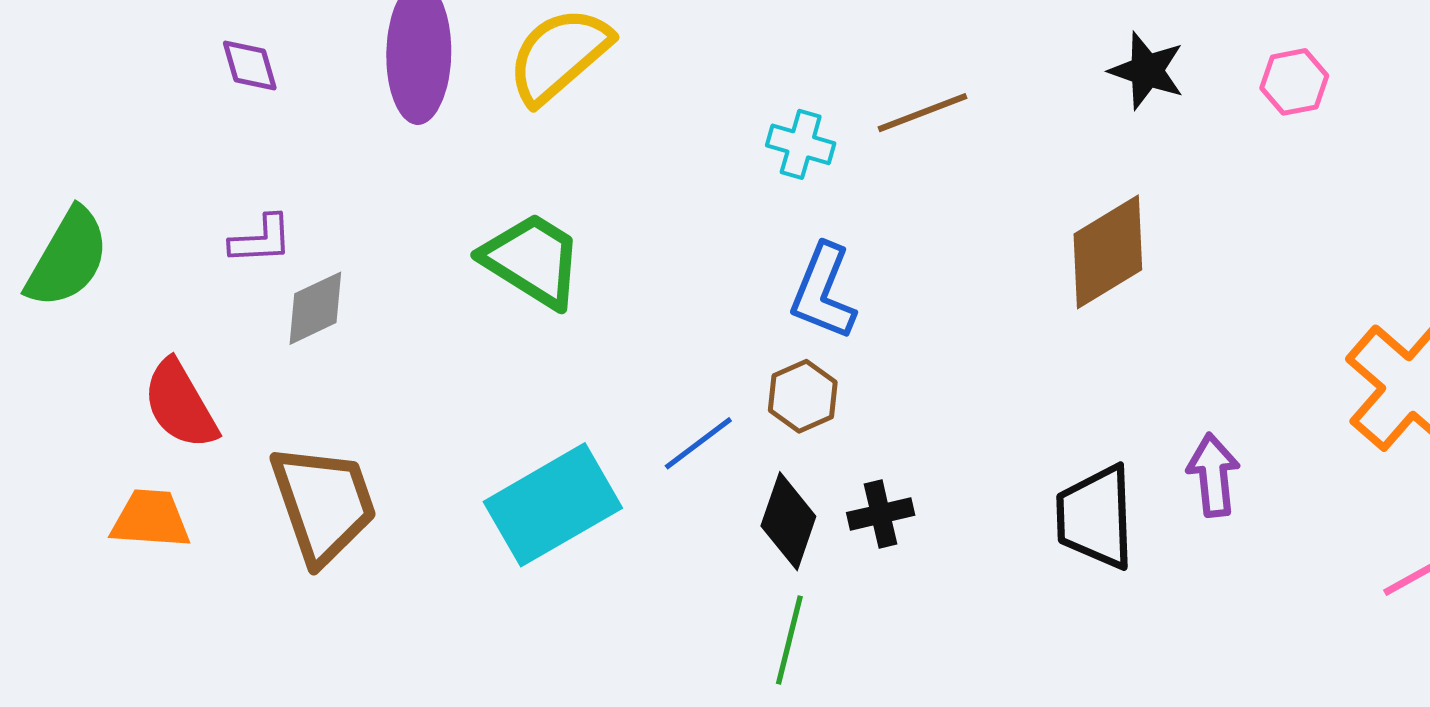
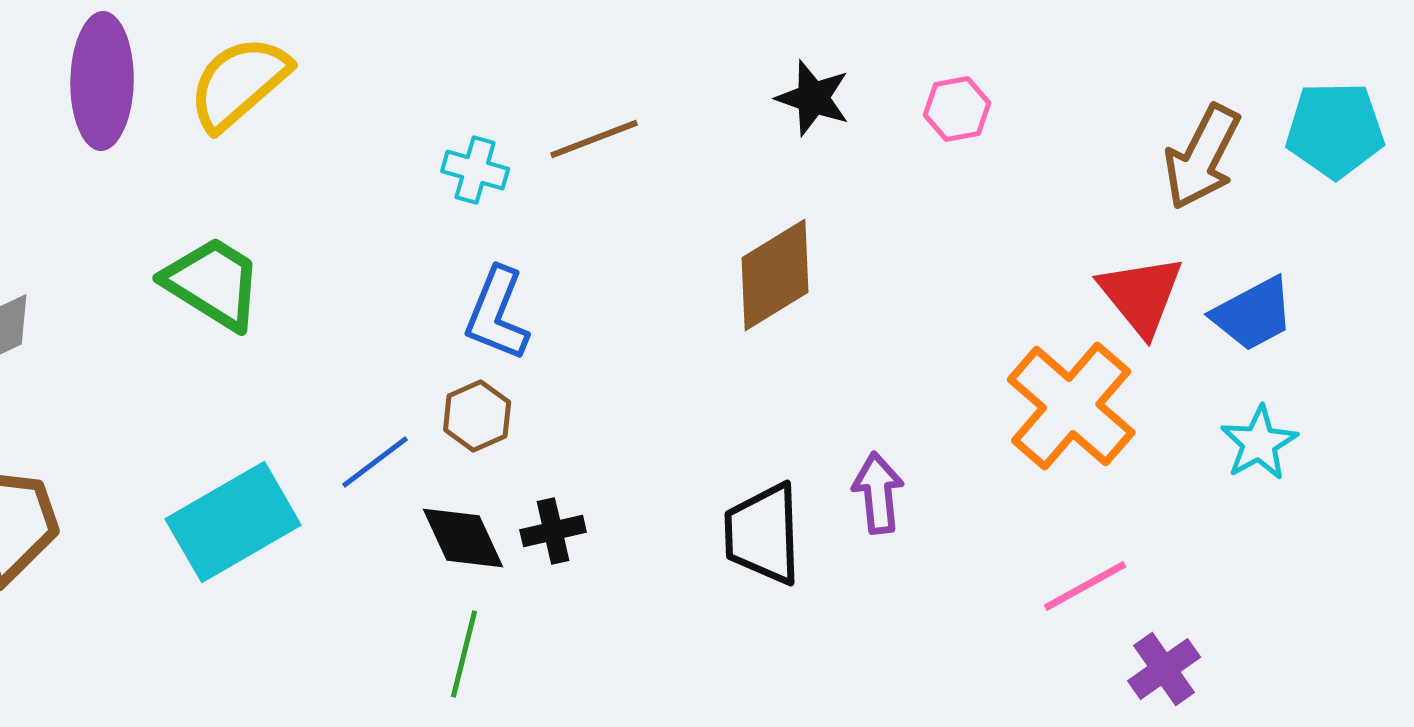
black diamond: (788, 521) -> (463, 538), turned -44

